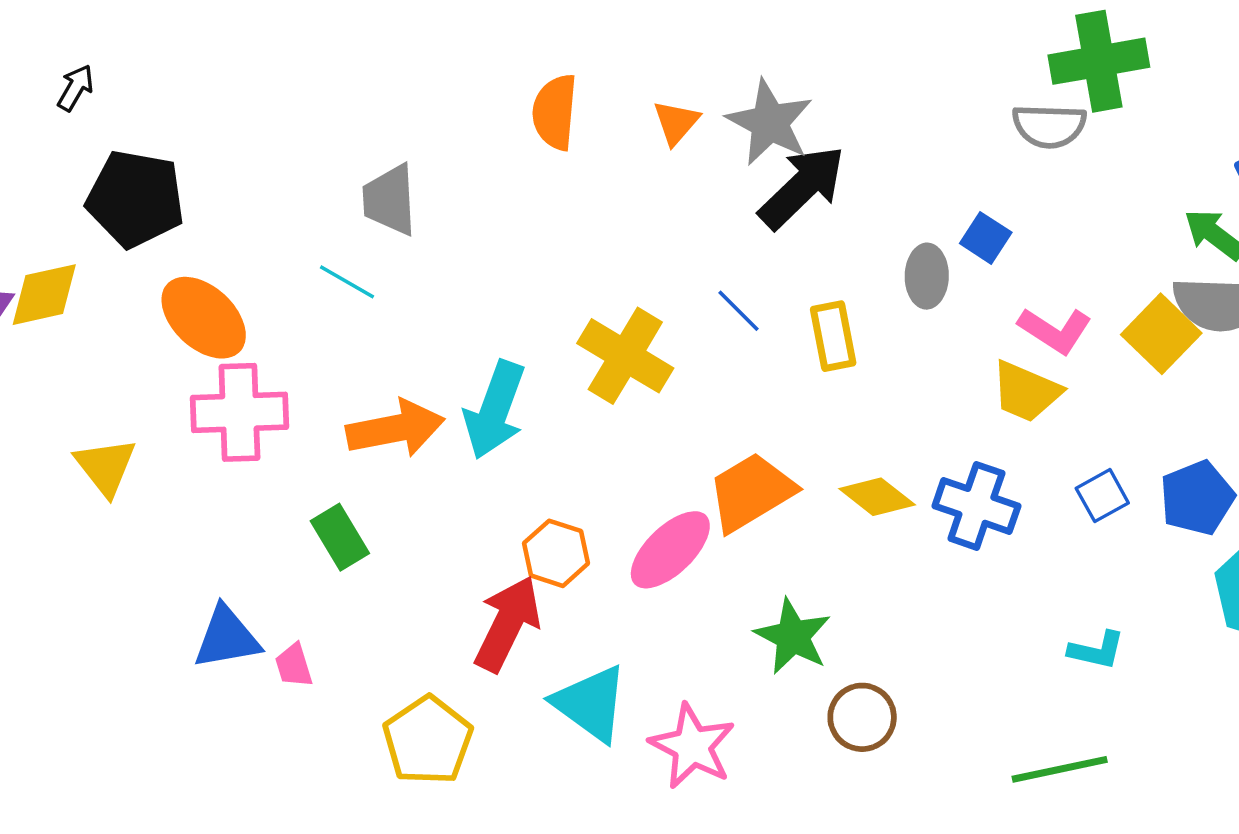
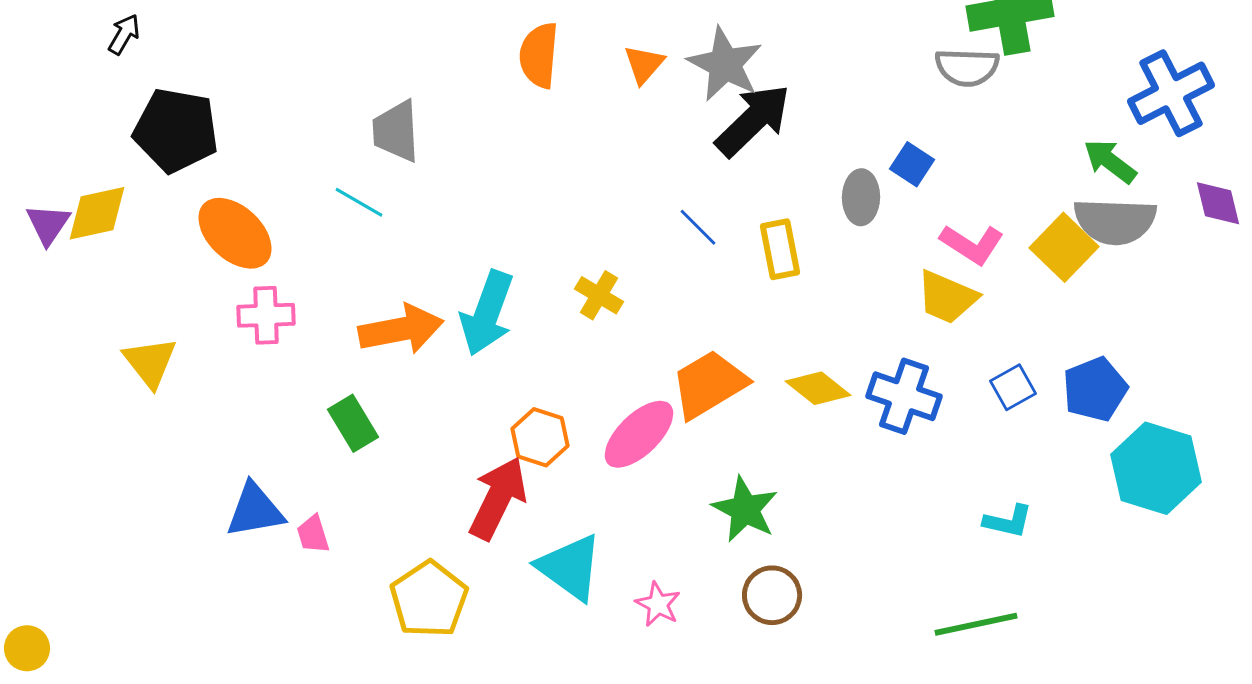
yellow cross: (625, 356) -> (599, 295), moved, size x0.6
pink cross: (239, 412) -> (266, 315), size x0.7
brown circle: (862, 717) -> (772, 595), moved
pink star: (692, 746) -> (658, 604), size x0.6

